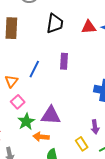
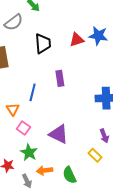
purple triangle: (51, 115) -> (59, 134), turned 35
green star: (26, 122) -> (29, 152), moved
orange arrow: (41, 137) -> (45, 170), moved

